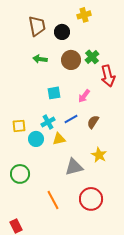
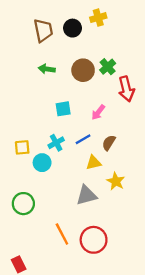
black circle: (62, 32) -> (72, 28), moved
yellow triangle: (59, 139) -> (94, 163), moved
red circle: (91, 199) -> (94, 240), moved

